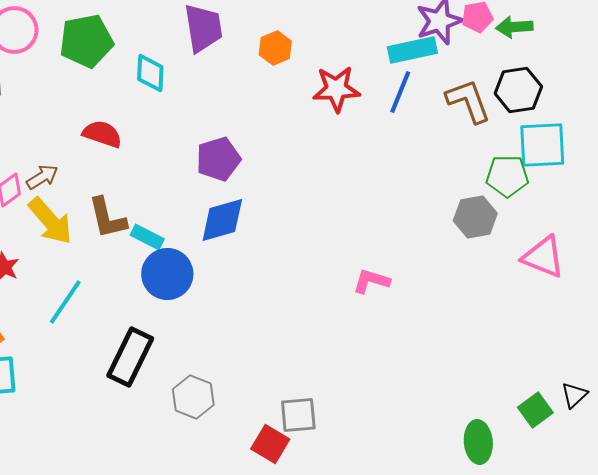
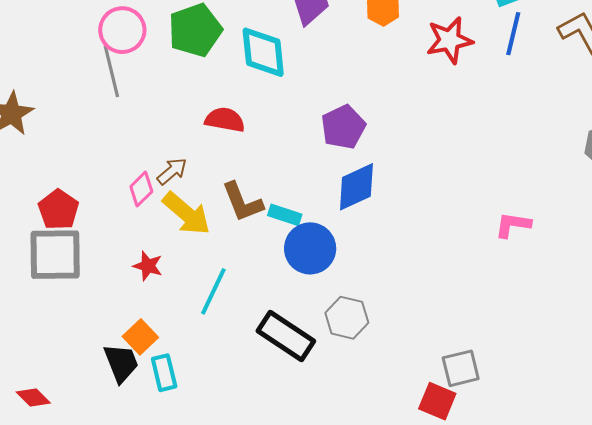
cyan diamond: (150, 73) -> (263, 52), size x1.4
black rectangle: (130, 357) -> (286, 336), turned -74
gray hexagon: (193, 397) -> (347, 318), moved

